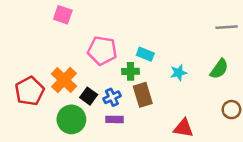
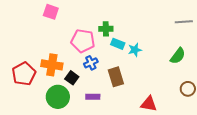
green cross: (131, 71) -> (106, 29), moved
cyan star: (179, 73) -> (135, 50), moved
orange cross: (64, 80) -> (52, 65), turned -35
blue cross: (112, 97) -> (91, 63), moved

